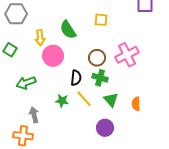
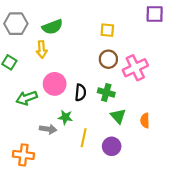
green semicircle: (68, 30) -> (52, 27), moved, turned -78
pink circle: (53, 56) -> (55, 84), moved
brown circle: (97, 58) -> (108, 59), moved
yellow line: (84, 99) -> (84, 138), moved, turned 54
gray arrow: (34, 115) -> (48, 129), moved, turned 112

